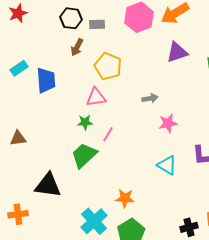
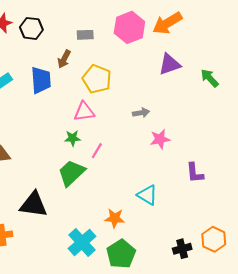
black hexagon: (71, 18) -> (31, 28), moved
blue trapezoid: (46, 80) -> (41, 80), moved
cyan triangle: (167, 165) -> (147, 195), moved

